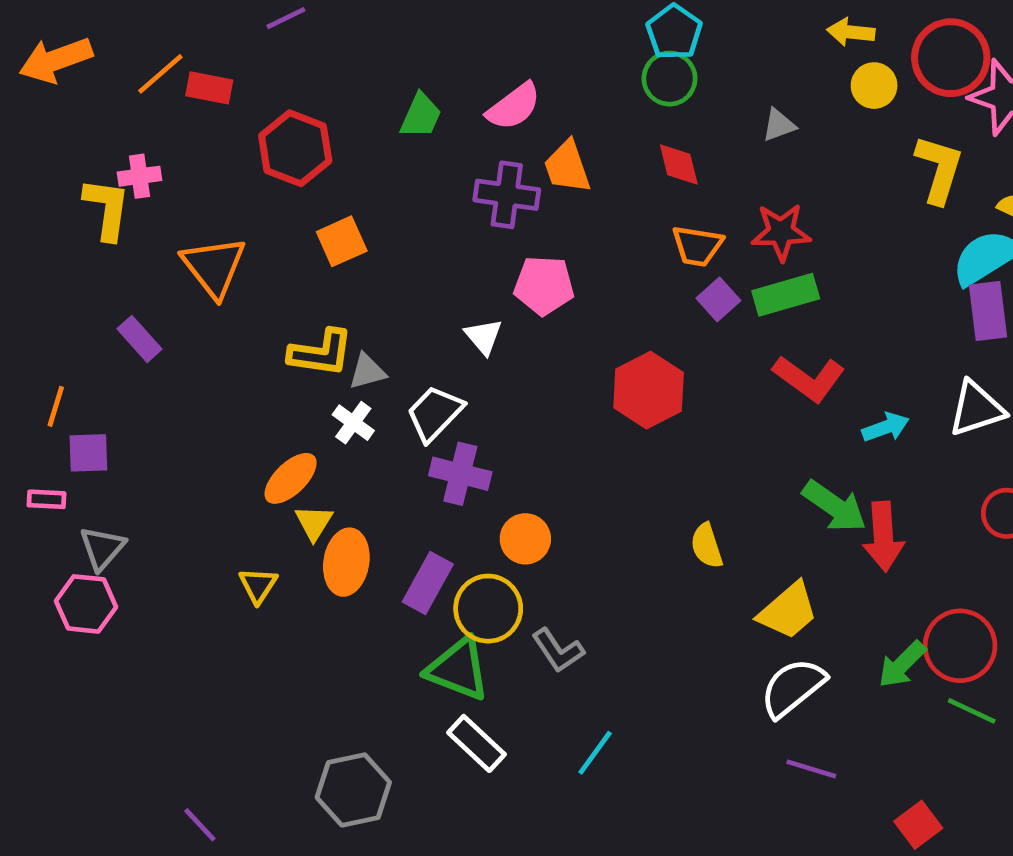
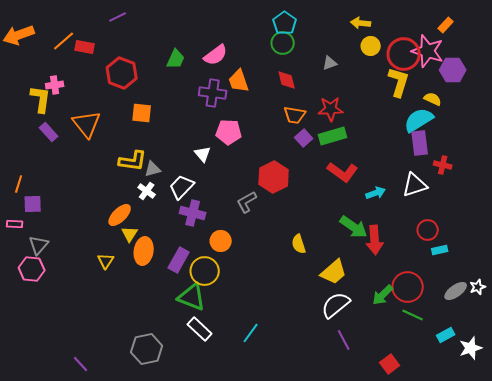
red circle: (951, 58) -> (404, 54), moved
orange square: (342, 241) -> (142, 113), turned 30
purple rectangle: (139, 339) -> (49, 132), moved
gray L-shape: (558, 650) -> (247, 202), moved, turned 95
purple line: (811, 769) -> (344, 340), turned 45

